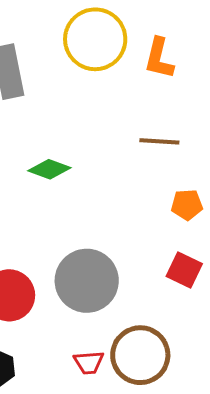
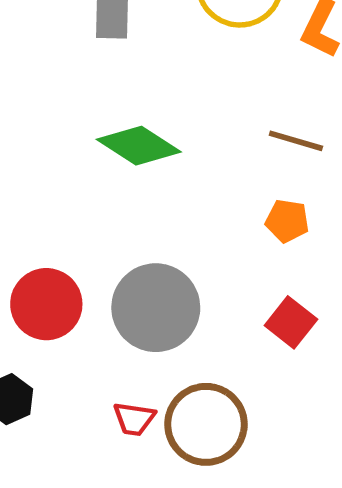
green diamond: (49, 169) -> (139, 146), size x1.4
orange pentagon: (187, 205) -> (287, 221), moved

